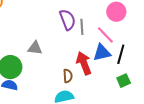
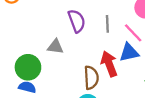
purple semicircle: (67, 20) -> (77, 21), moved
brown semicircle: (68, 76) -> (91, 78), size x1.5

